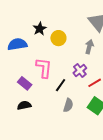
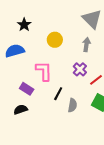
black star: (40, 29) -> (24, 25), moved
black line: (61, 85) -> (58, 94), moved
black semicircle: (24, 105) -> (21, 109), moved

